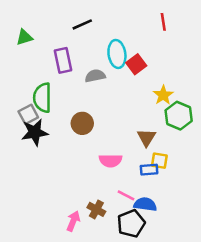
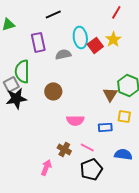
red line: (163, 22) -> (116, 12), turned 40
yellow star: (163, 95) -> (113, 39), moved
brown triangle: (147, 138) -> (110, 94), moved
yellow square: (159, 161) -> (124, 116), moved
blue semicircle: (145, 204) -> (123, 154), moved
brown cross: (96, 209) -> (64, 149), moved

